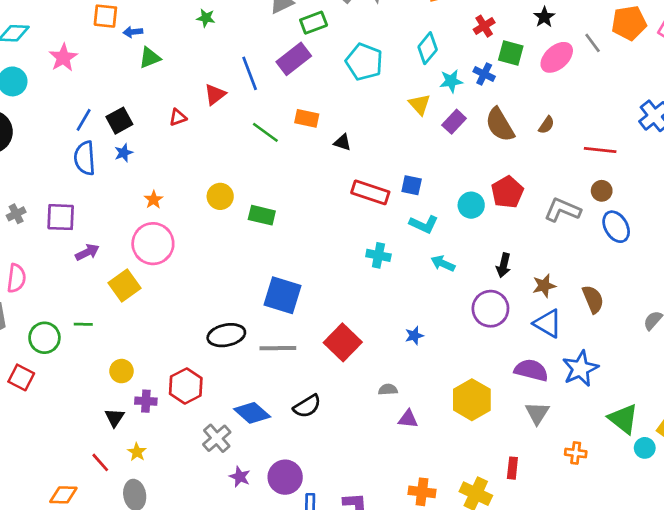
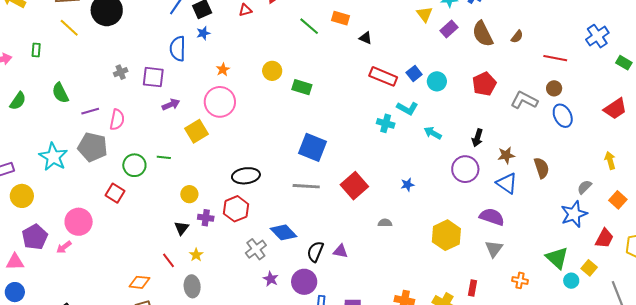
blue semicircle: (85, 158) -> (178, 49), moved
blue square: (412, 185) -> (414, 74), turned 35
cyan circle: (471, 205) -> (437, 81), moved
cyan L-shape: (424, 224) -> (407, 108), moved
black ellipse: (226, 335) -> (246, 176), moved
blue star: (580, 369) -> (574, 214), moved
black semicircle: (307, 406) -> (315, 252), moved, turned 140
purple triangle: (408, 419) -> (340, 251), moved

